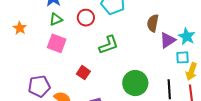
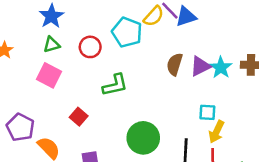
cyan star: (187, 36) -> (221, 68), moved
purple triangle: (168, 40) -> (200, 66), moved
purple pentagon: (39, 86) -> (20, 127), turned 30

